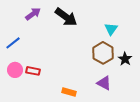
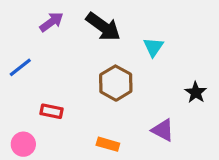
cyan triangle: (111, 29) -> (153, 47), moved
brown hexagon: (103, 53) -> (116, 83), moved
pink circle: (15, 70) -> (23, 144), moved

